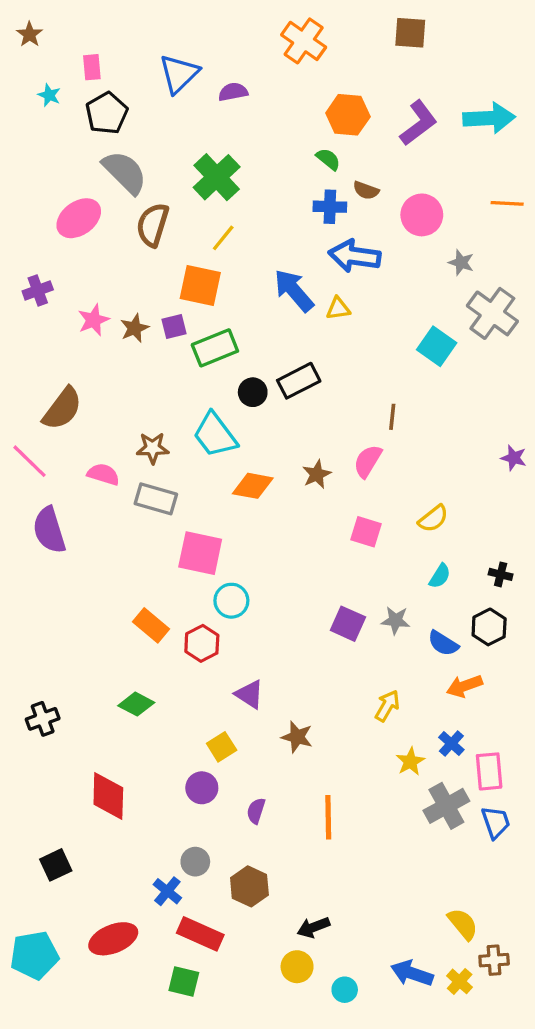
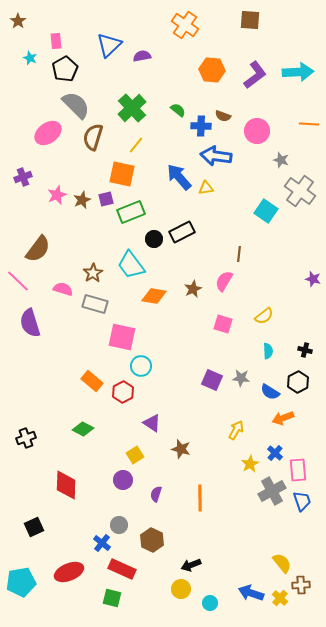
green semicircle: (328, 159) -> (178, 110), moved
brown star: (153, 448) -> (93, 273), turned -30
cyan semicircle: (440, 576) -> (268, 351), turned -35

